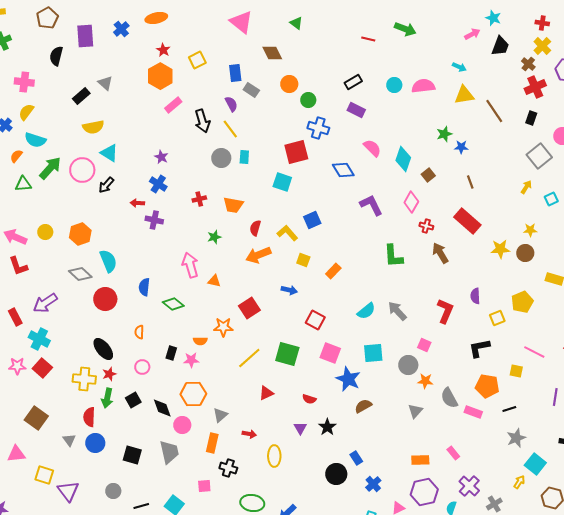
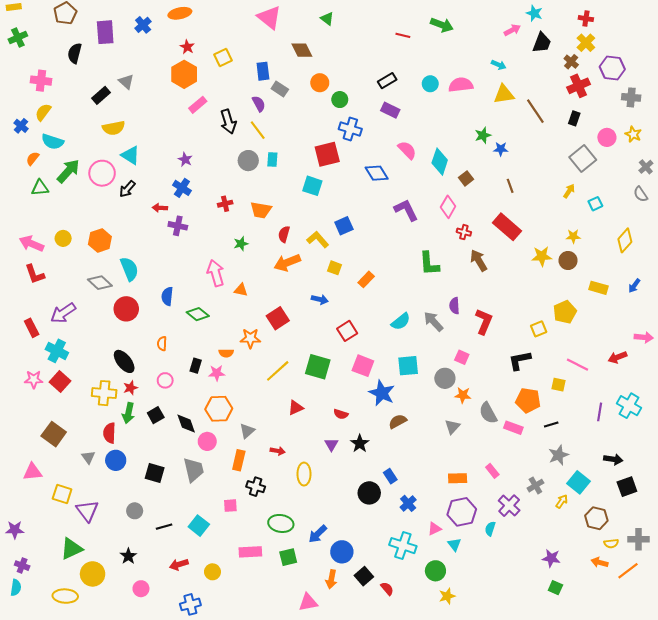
purple semicircle: (475, 296) -> (454, 306), moved
red square: (315, 320) -> (347, 331), turned 30
gray cross: (494, 504) -> (535, 486), moved

